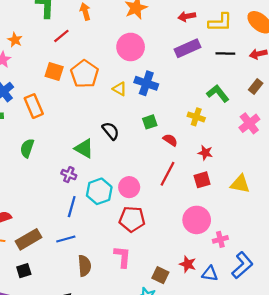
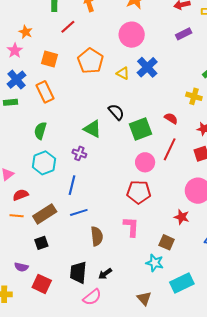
purple rectangle: (187, 48) -> (184, 34), size x0.7
orange square: (54, 71) -> (49, 59), moved
blue cross: (146, 83) -> (147, 67), turned 30
green square: (150, 122) -> (140, 129), moved, size x1.6
pink circle: (129, 187) -> (145, 162), moved
cyan hexagon: (99, 191) -> (44, 163), moved
blue line: (72, 207) -> (72, 185), moved
red star: (188, 264) -> (182, 217), moved

